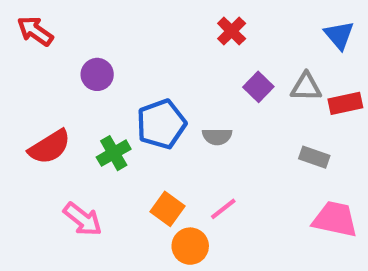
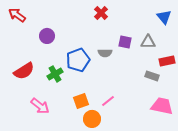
red cross: (232, 31) -> (101, 13), moved
purple square: (258, 87) -> (125, 42), turned -32
red rectangle: (345, 103) -> (167, 61), moved
gray semicircle: (217, 136) -> (105, 53), moved
orange square: (167, 209) -> (81, 101), turned 35

